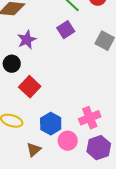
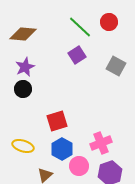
purple star: (27, 40) -> (25, 67), moved
red square: (30, 87) -> (57, 121), moved, turned 30

